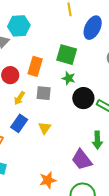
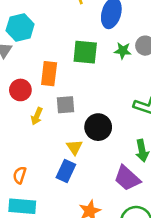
green star: (69, 78) -> (123, 51), moved
black circle: (83, 98) -> (98, 127), moved
blue rectangle: (19, 123) -> (66, 171), moved

